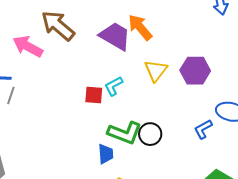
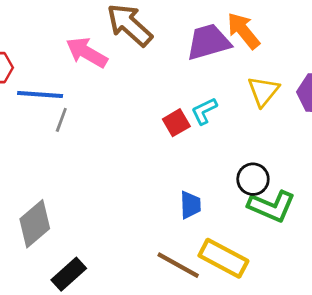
purple trapezoid: (115, 36) -> (208, 42), turned -48
red square: (94, 95) -> (176, 123), turned -36
green L-shape: (125, 133) -> (272, 206), moved

